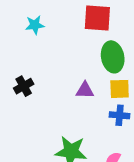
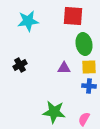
cyan star: (35, 25) -> (28, 21), size x1.5

